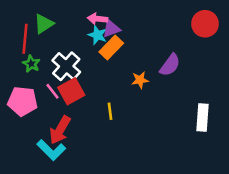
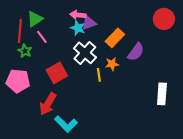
orange rectangle: (111, 48) -> (115, 38), moved
white cross: (66, 66) -> (85, 53), moved
pink line: (53, 91) -> (42, 37), moved
yellow line: (110, 111) -> (99, 75), moved
cyan L-shape: (51, 150) -> (66, 124), moved

